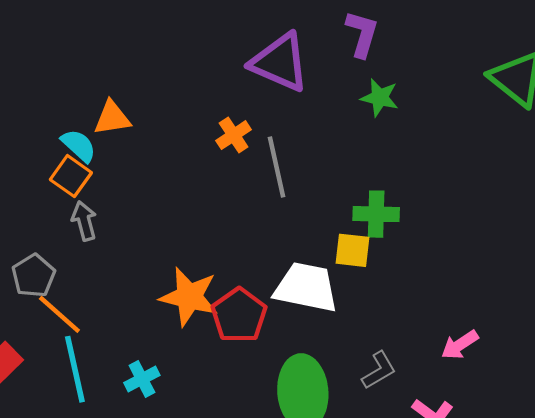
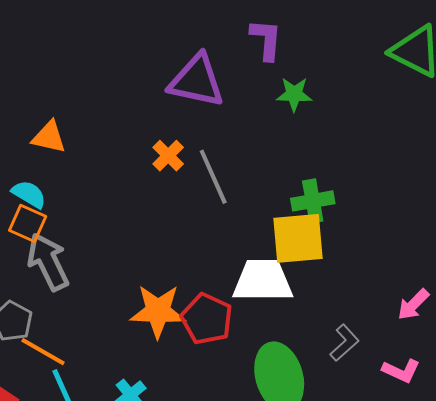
orange triangle: (112, 118) -> (49, 137), moved, turned 33
gray arrow: (84, 221) -> (48, 262), size x1.6
yellow square: (353, 250) -> (298, 238), size x1.6

